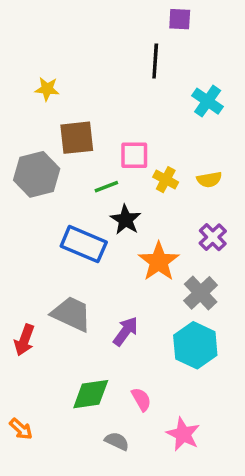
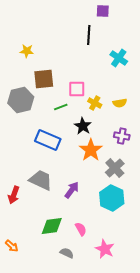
black star: (126, 220) -> (83, 126), moved
purple cross: (213, 237) -> (122, 136), turned -35

